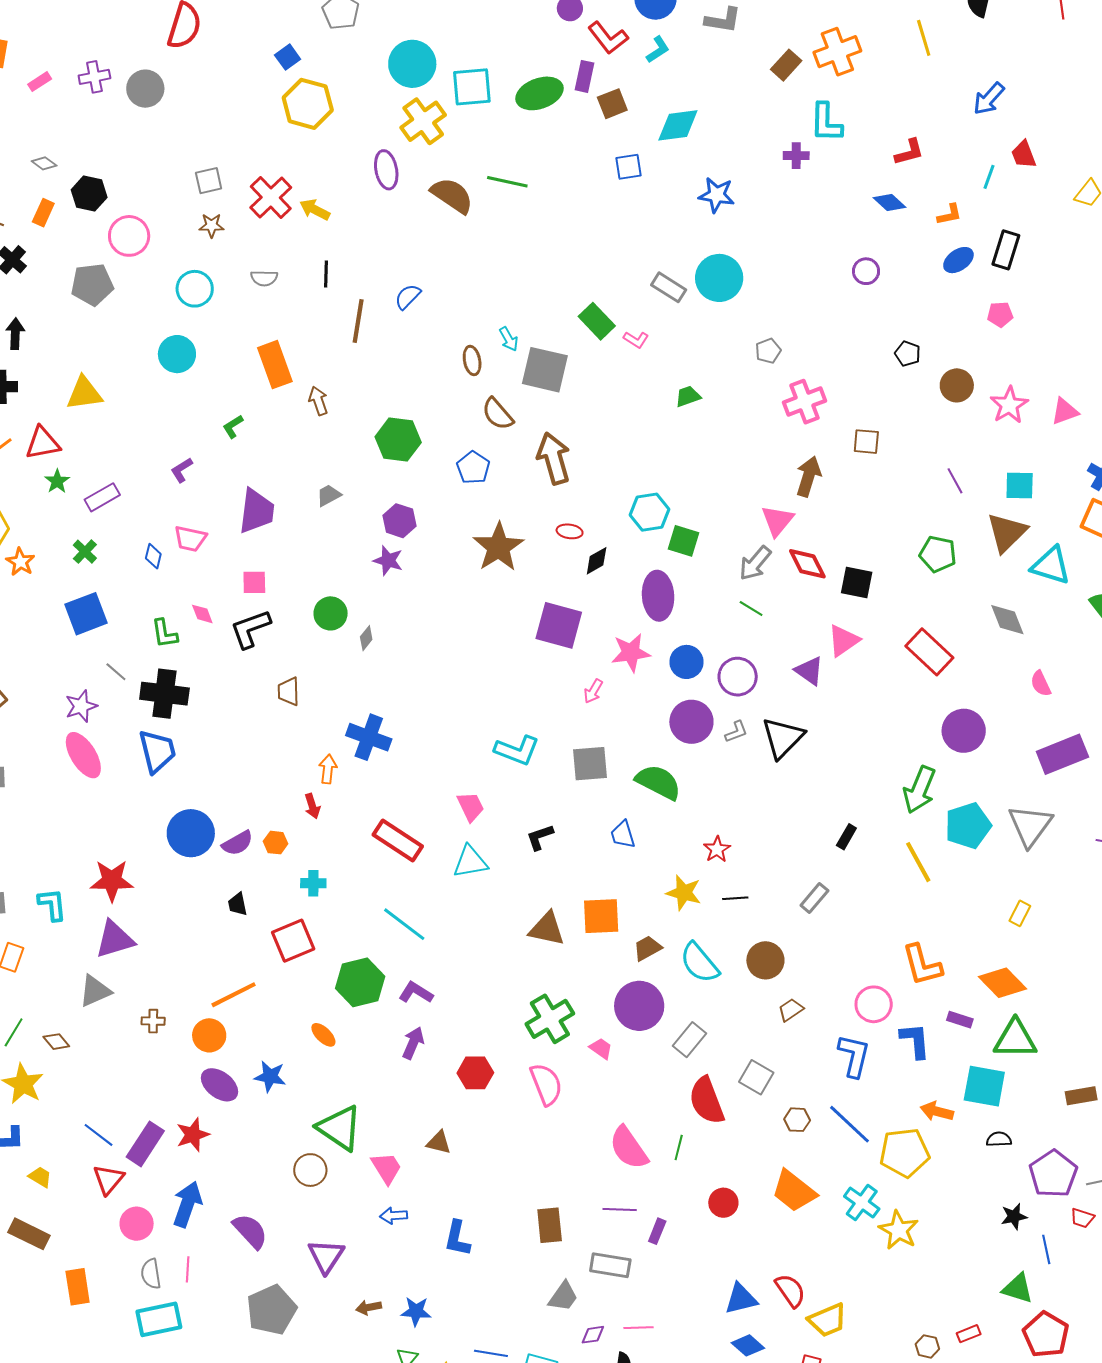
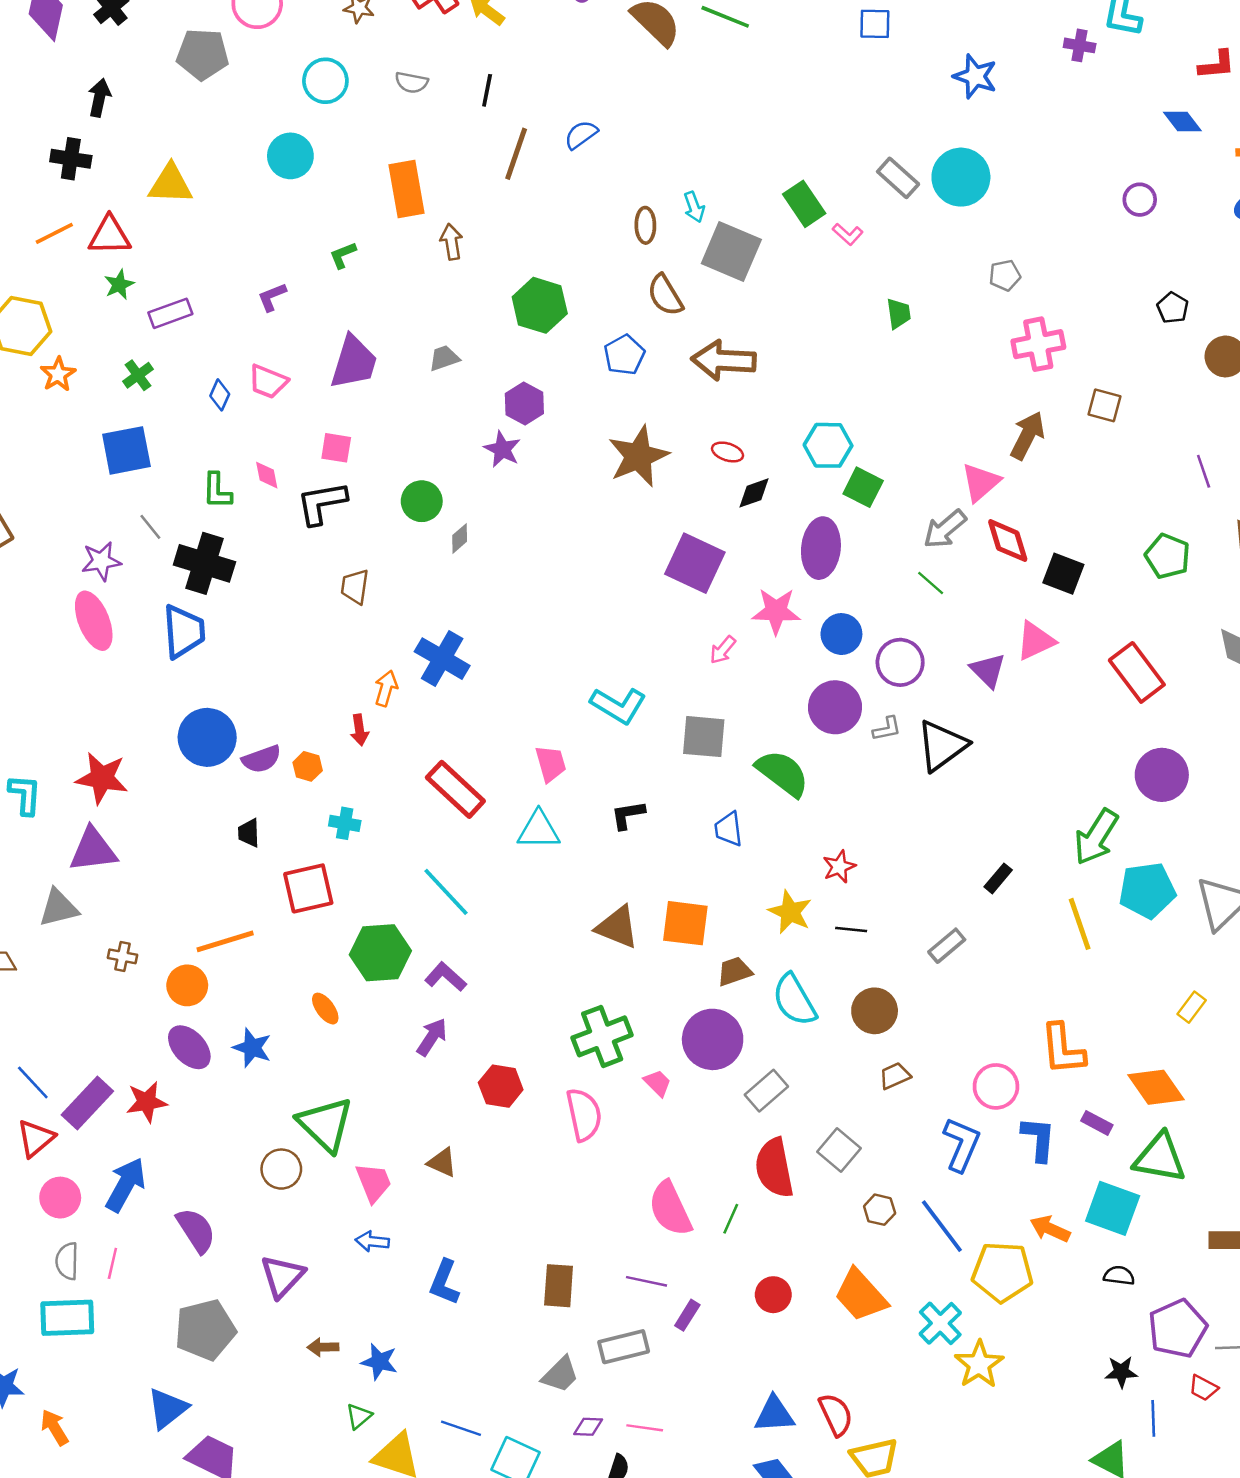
green trapezoid: (688, 396) -> (899, 313), turned 92
brown arrow: (554, 458) -> (724, 360), turned -81
gray rectangle: (610, 1265) -> (624, 1347), turned -33

